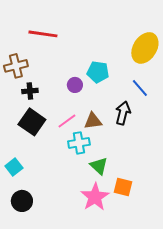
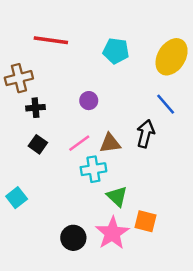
cyan pentagon: (98, 72) -> (116, 51), moved
black square: (32, 122) -> (38, 144), size x0.6
black circle: (22, 201) -> (73, 238), moved

